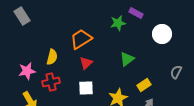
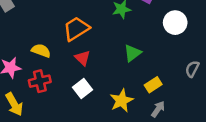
yellow semicircle: (52, 57) -> (41, 51), turned -84
red triangle: (86, 63) -> (82, 58), turned -32
white square: (86, 88) -> (82, 88), turned -35

